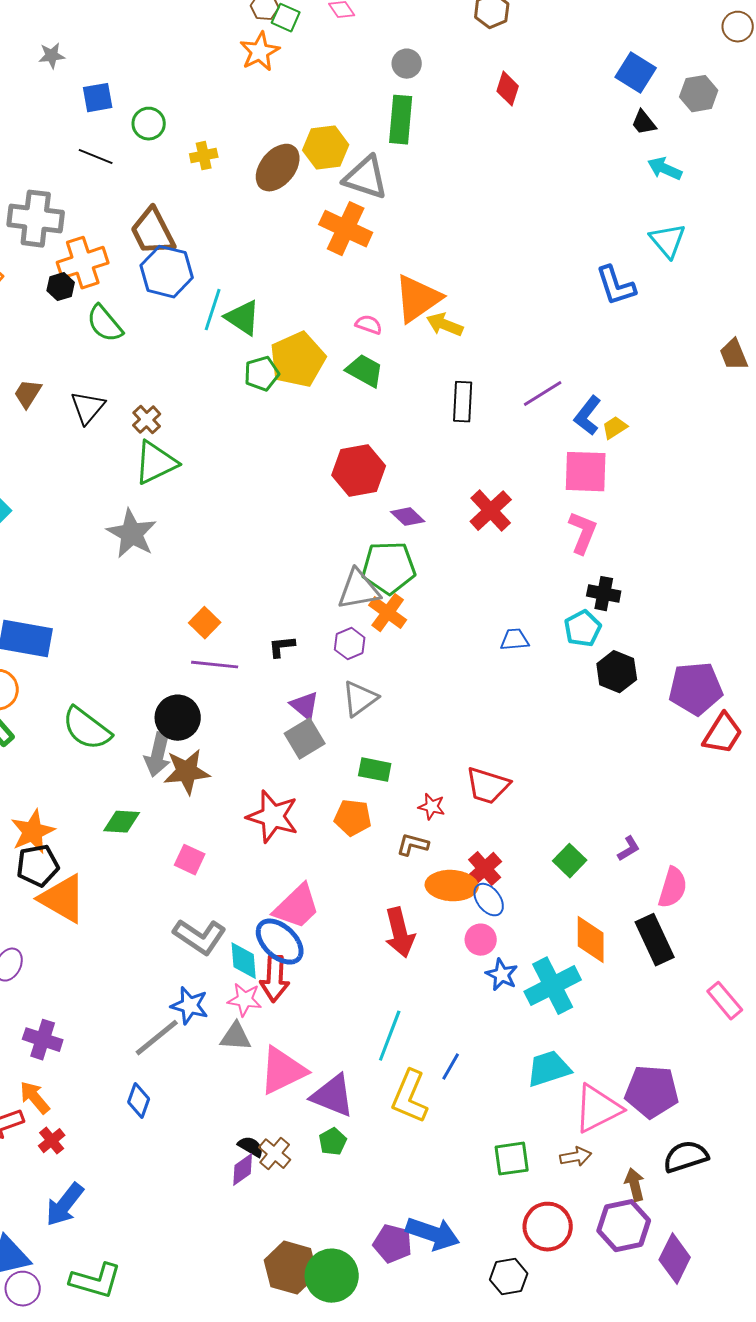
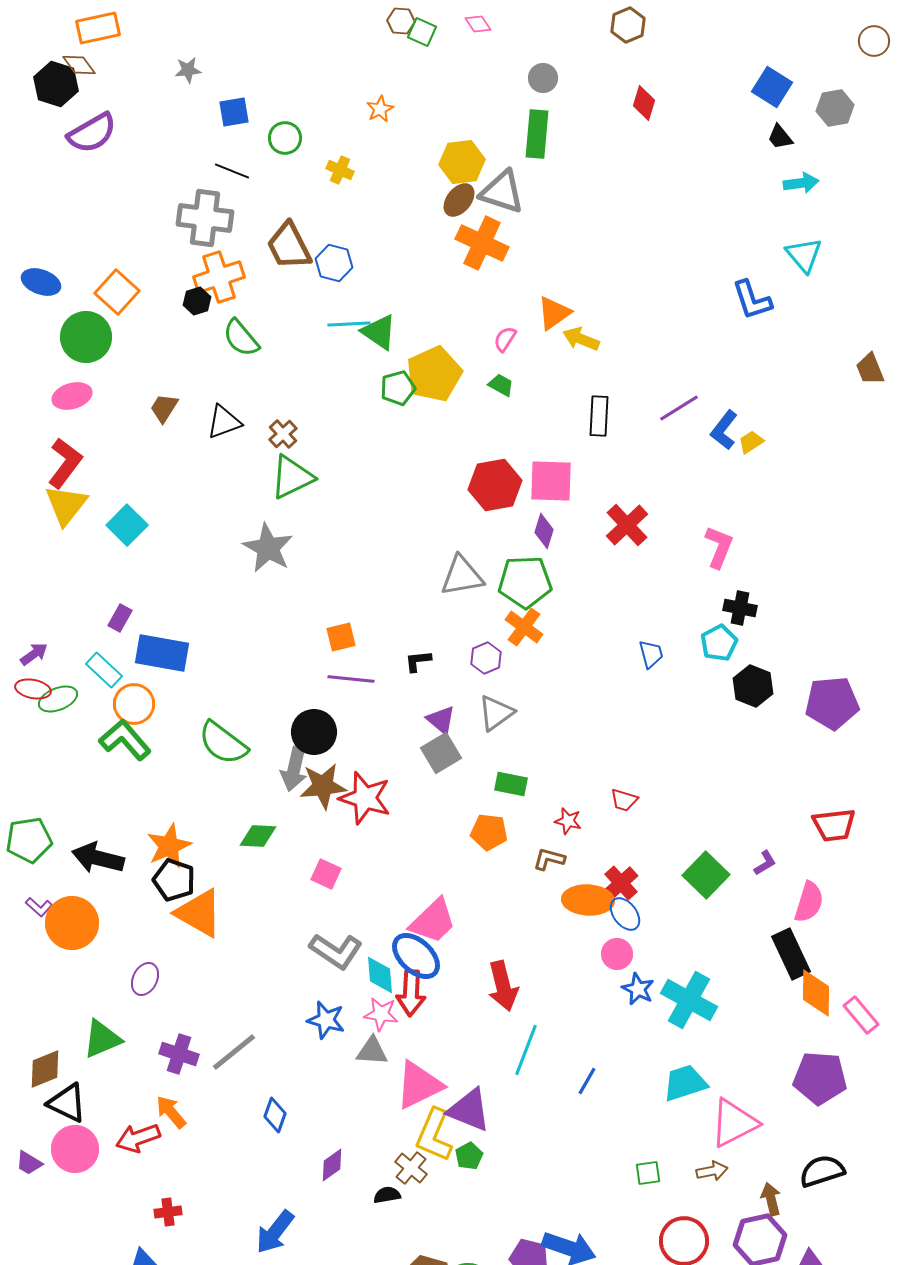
orange star: (260, 52) -> (380, 109), moved, size x0.7
yellow cross: (204, 156) -> (340, 170), turned 36
brown ellipse: (278, 168) -> (459, 200), moved, size x0.7
cyan arrow: (665, 169) -> (801, 183), turned 148
gray cross: (36, 219) -> (205, 218), moved
blue hexagon: (167, 272) -> (334, 263), moved, size x0.7
orange triangle: (418, 299) -> (554, 313), size x0.7
cyan line: (213, 310) -> (349, 324), turned 69
pink semicircle: (369, 325) -> (505, 339), turned -76
green trapezoid: (365, 371) -> (501, 385), size x0.7
black triangle: (88, 408) -> (224, 422), turned 30
pink square: (586, 472) -> (551, 481), moved
purple diamond: (408, 517) -> (544, 531), turned 64
gray triangle: (359, 590) -> (462, 576), moved
orange square: (205, 623) -> (341, 637), turned 32
blue trapezoid: (515, 640) -> (651, 654), turned 80
red trapezoid: (723, 734) -> (834, 825), moved, turned 51
red trapezoid: (488, 786) -> (624, 800), size x0.6
red star: (273, 817) -> (365, 798), moved
green square: (570, 861) -> (706, 875), size x1.4
black pentagon: (38, 866) -> (174, 880), turned 30
red arrow: (400, 933) -> (503, 986), moved
orange diamond: (591, 940) -> (816, 993), moved
cyan cross: (553, 986) -> (689, 1000), turned -34
gray line: (157, 1038) -> (234, 1052), moved
purple pentagon: (652, 1092) -> (820, 1078), moved
yellow L-shape: (410, 1097) -> (434, 1135), moved
red cross: (52, 1141) -> (168, 1212), moved, turned 32
black semicircle: (251, 1147) -> (387, 1195), moved, turned -40
green square: (512, 1159) -> (648, 1173), size x0.7
purple diamond: (243, 1170) -> (332, 1165), moved
blue arrow: (65, 1205) -> (275, 1232), moved

